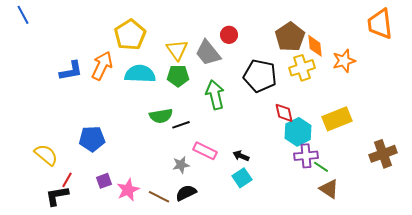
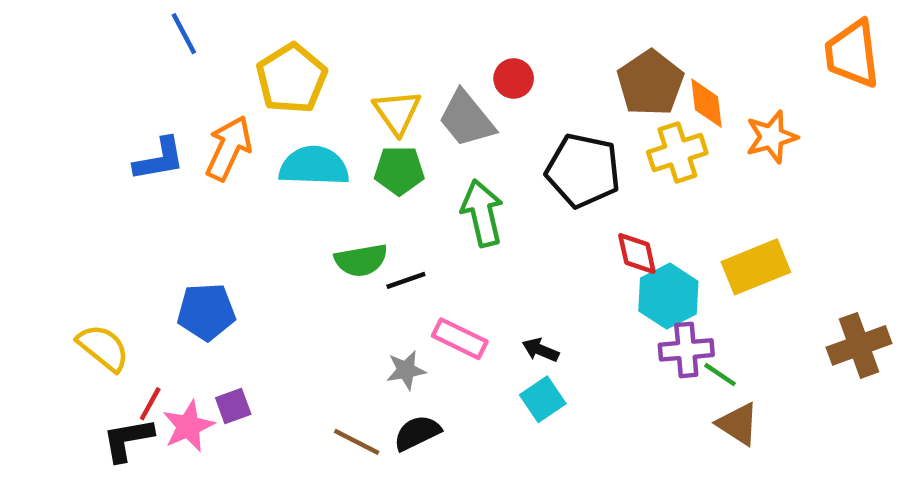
blue line: (23, 15) -> (184, 34), moved
pink star: (128, 190) -> (188, 426), moved

